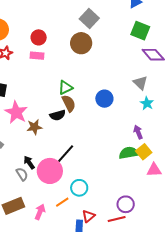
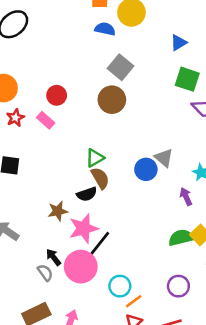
pink rectangle: (37, 56) -> (46, 120), moved, turned 40
gray triangle: (140, 83) -> (164, 158), moved
pink star: (16, 112) -> (83, 228), moved, turned 30
purple arrow: (138, 132) -> (186, 197), moved
orange line: (62, 202) -> (134, 301), moved
purple circle: (126, 204) -> (178, 286), moved

